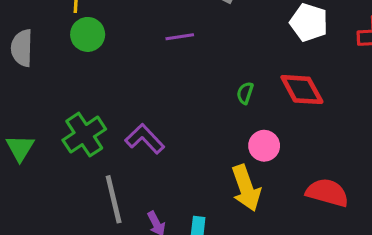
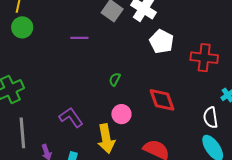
red diamond: (302, 90) -> (162, 100), moved
purple L-shape: (145, 139) -> (71, 117), moved

